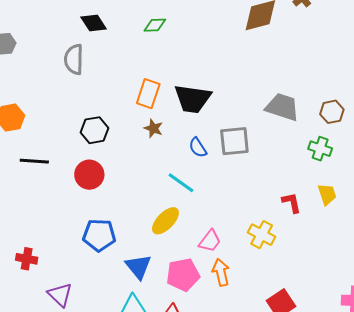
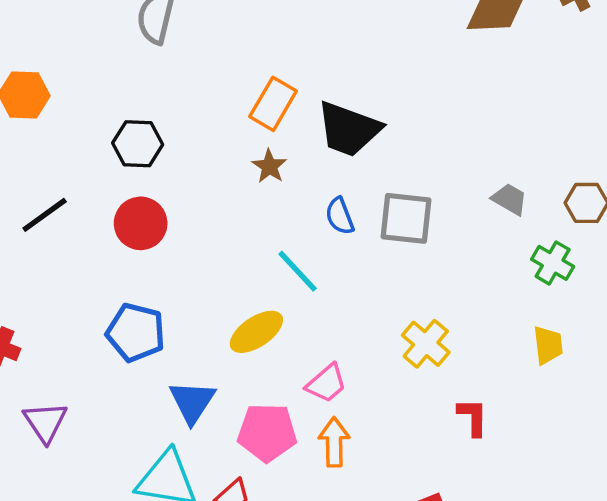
gray trapezoid: (282, 107) -> (510, 199), moved, size x0.6
black hexagon: (94, 130) -> (138, 144), moved
black line: (34, 161) -> (45, 215), moved, turned -52
red L-shape: (292, 203) -> (473, 417), moved
yellow cross: (262, 235) -> (426, 344), moved

